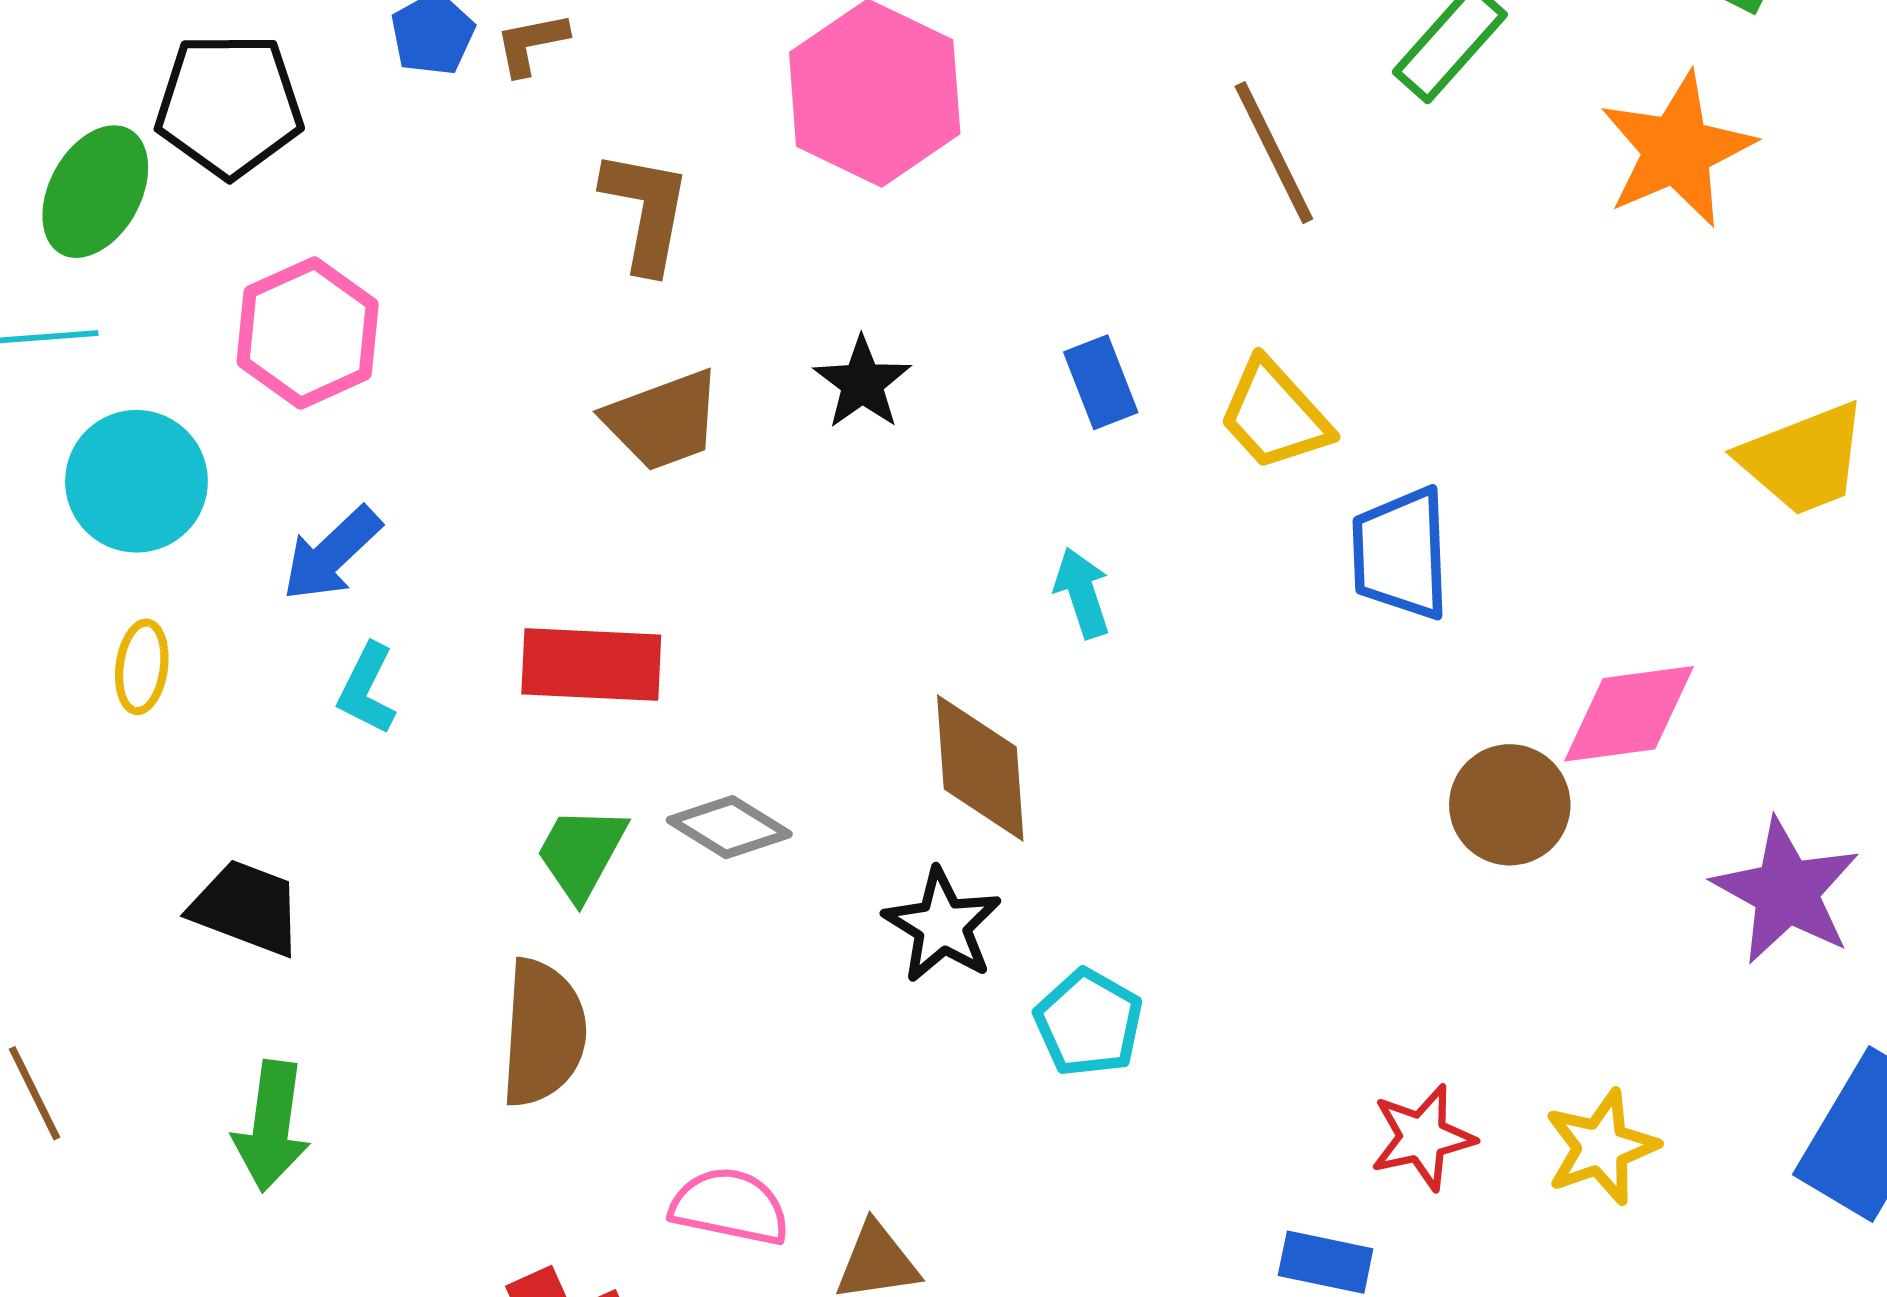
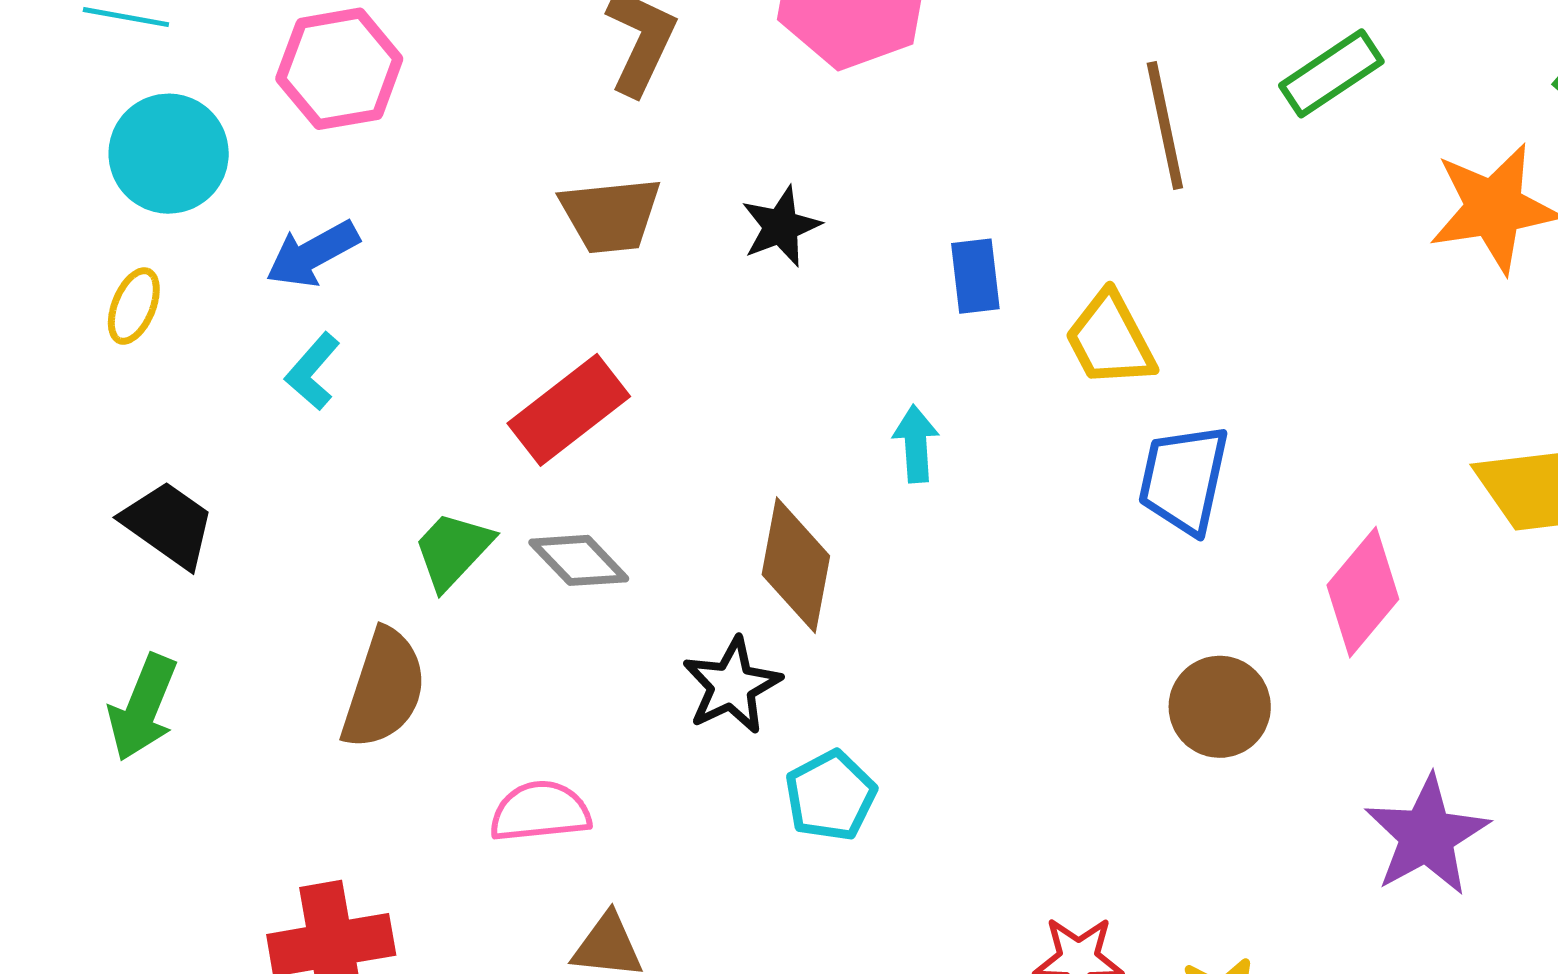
red rectangle: (591, 665) -> (569, 410), moved, turned -55
pink diamond: (1629, 714) -> (1363, 592), moved, turned -57
pink semicircle: (730, 1206) -> (540, 811), moved, turned -32

